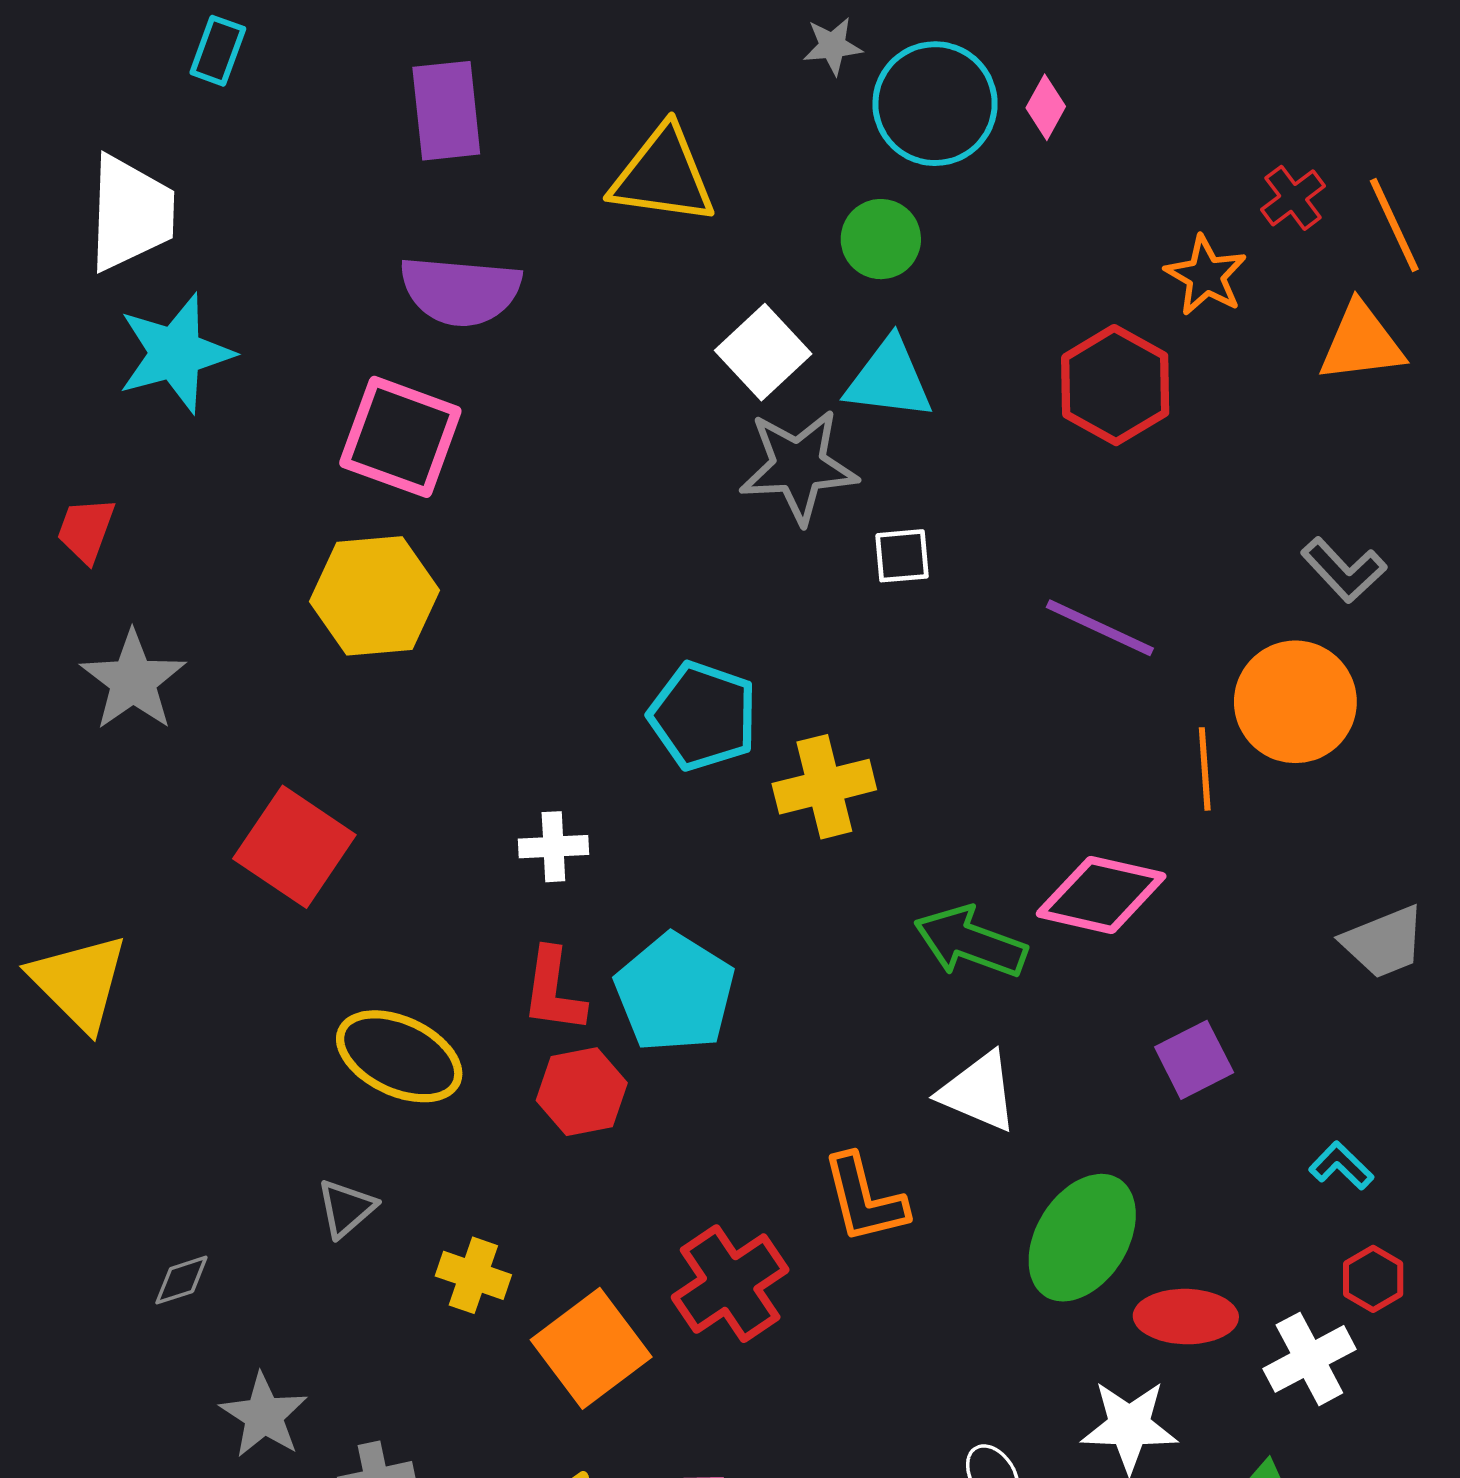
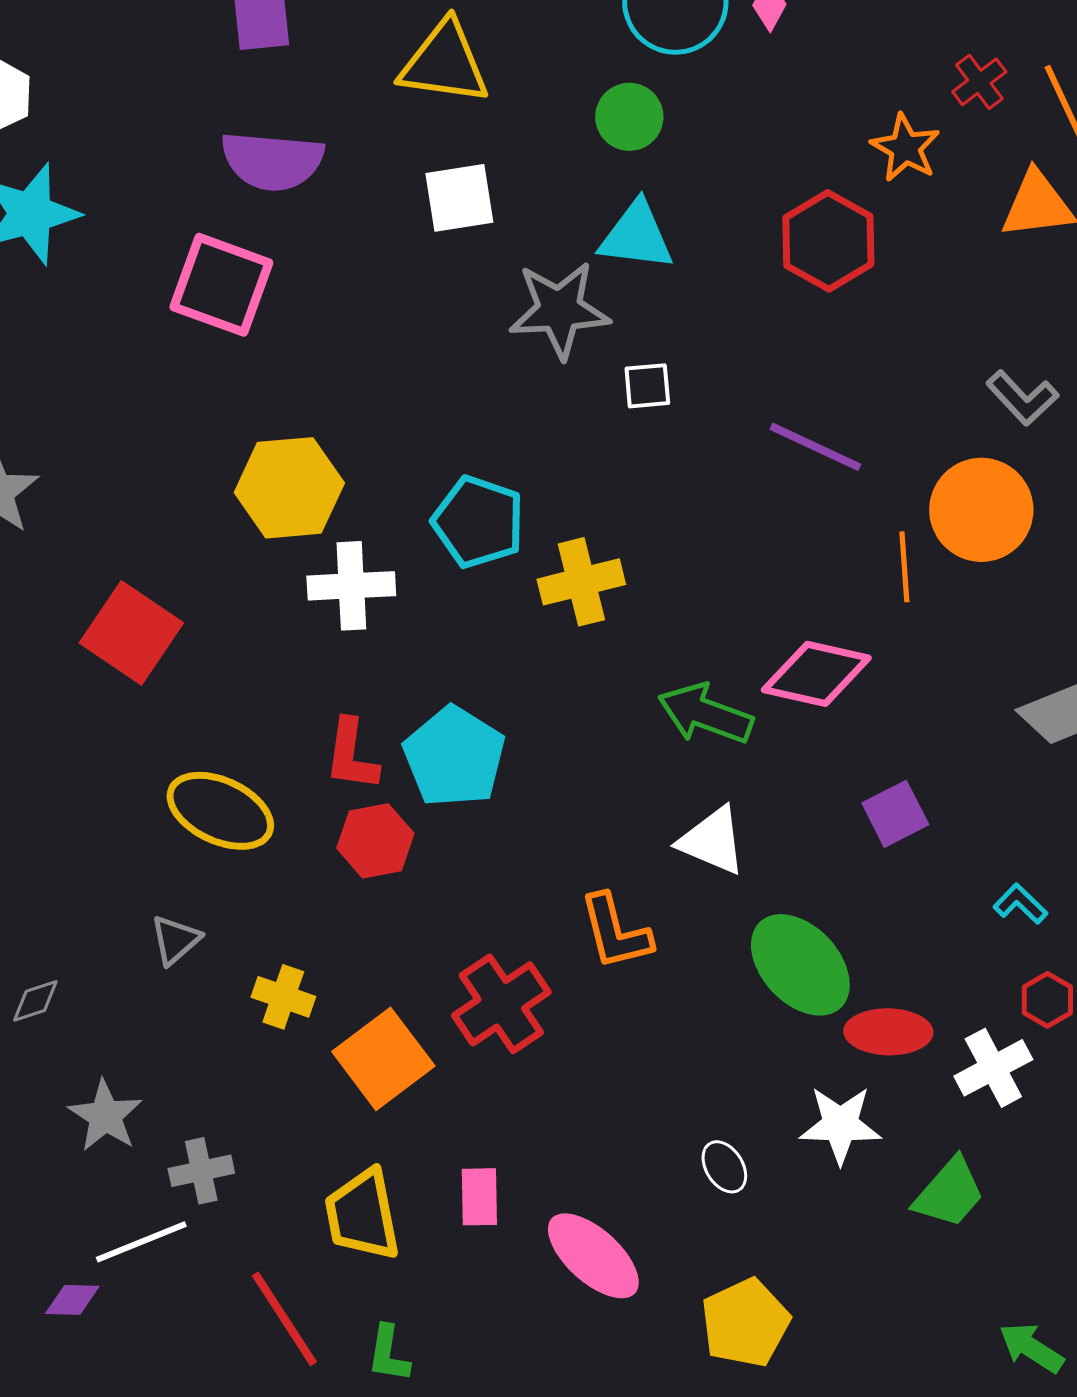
white square: (763, 352) -> (459, 198), moved, turned 34
yellow hexagon: (374, 596) -> (289, 488), moved
white cross: (553, 847) -> (351, 586), moved, size x1.5
green ellipse: (1082, 1238) -> (800, 965), turned -75

